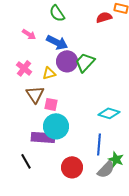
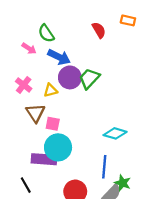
green semicircle: (57, 13) -> (46, 33), moved
red semicircle: (104, 17) -> (99, 30), moved, turned 77

